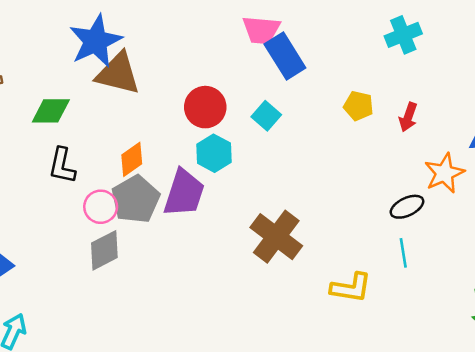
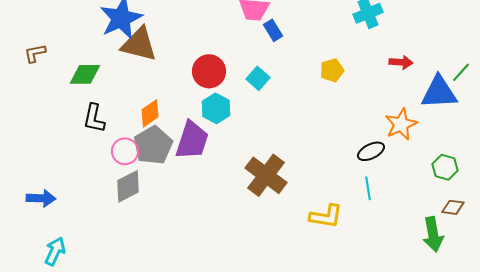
blue rectangle: (285, 56) -> (273, 30), size x0.6
yellow pentagon: (358, 106) -> (332, 70), turned -30
red arrow: (408, 117) -> (401, 62), moved, turned -105

